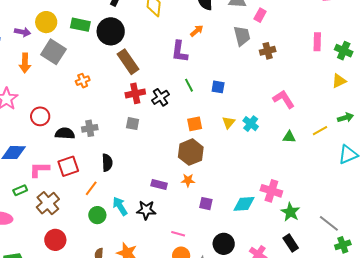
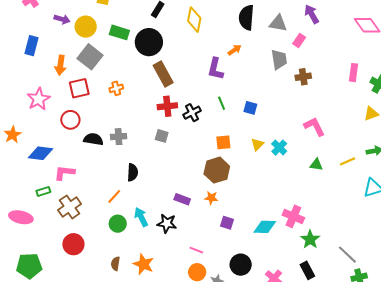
purple arrow: (23, 32) -> (62, 19), moved
red square: (68, 166) -> (79, 88), moved

